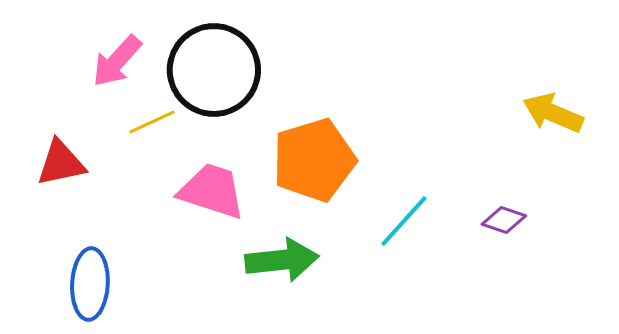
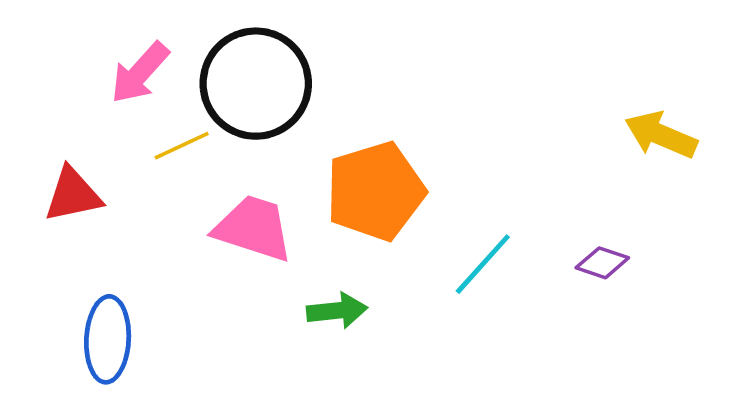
green arrow: (282, 260) -> (337, 311), size x0.7

